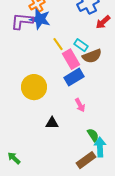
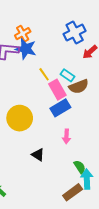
pink arrow: (80, 105) -> (66, 136), turned 32
black triangle: (52, 123) -> (38, 155), turned 32

